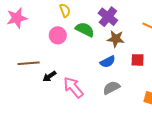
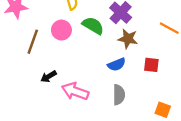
brown line: (29, 63) -> (33, 42), moved, turned -70
pink arrow: (73, 87) -> (75, 91), turned -35
gray semicircle: (111, 88) -> (119, 95), turned 114

